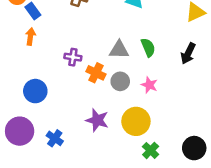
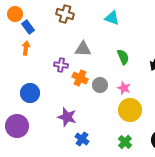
gray triangle: (119, 50) -> (83, 49), moved
purple star: (97, 120) -> (67, 117), moved
yellow circle: (136, 121) -> (130, 110), moved
blue cross: (55, 138) -> (82, 139), moved

